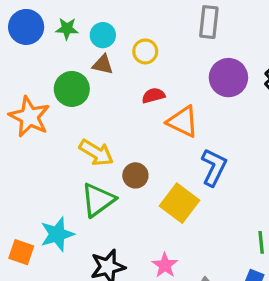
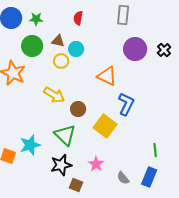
cyan circle: (103, 35) -> (76, 49), moved
yellow circle: (145, 51) -> (61, 61), moved
green circle: (72, 89) -> (32, 46), moved
red semicircle: (153, 95) -> (78, 18), moved, turned -64
green triangle: (98, 200) -> (65, 135), moved, turned -40

